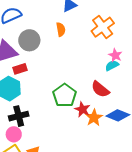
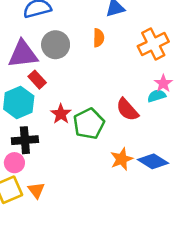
red rectangle: (20, 69) -> (37, 80), turned 56
red semicircle: (100, 89) -> (127, 110), moved
red star: (82, 109) -> (61, 114), moved

